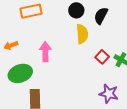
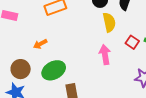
pink arrow: (45, 52) -> (105, 55), moved

